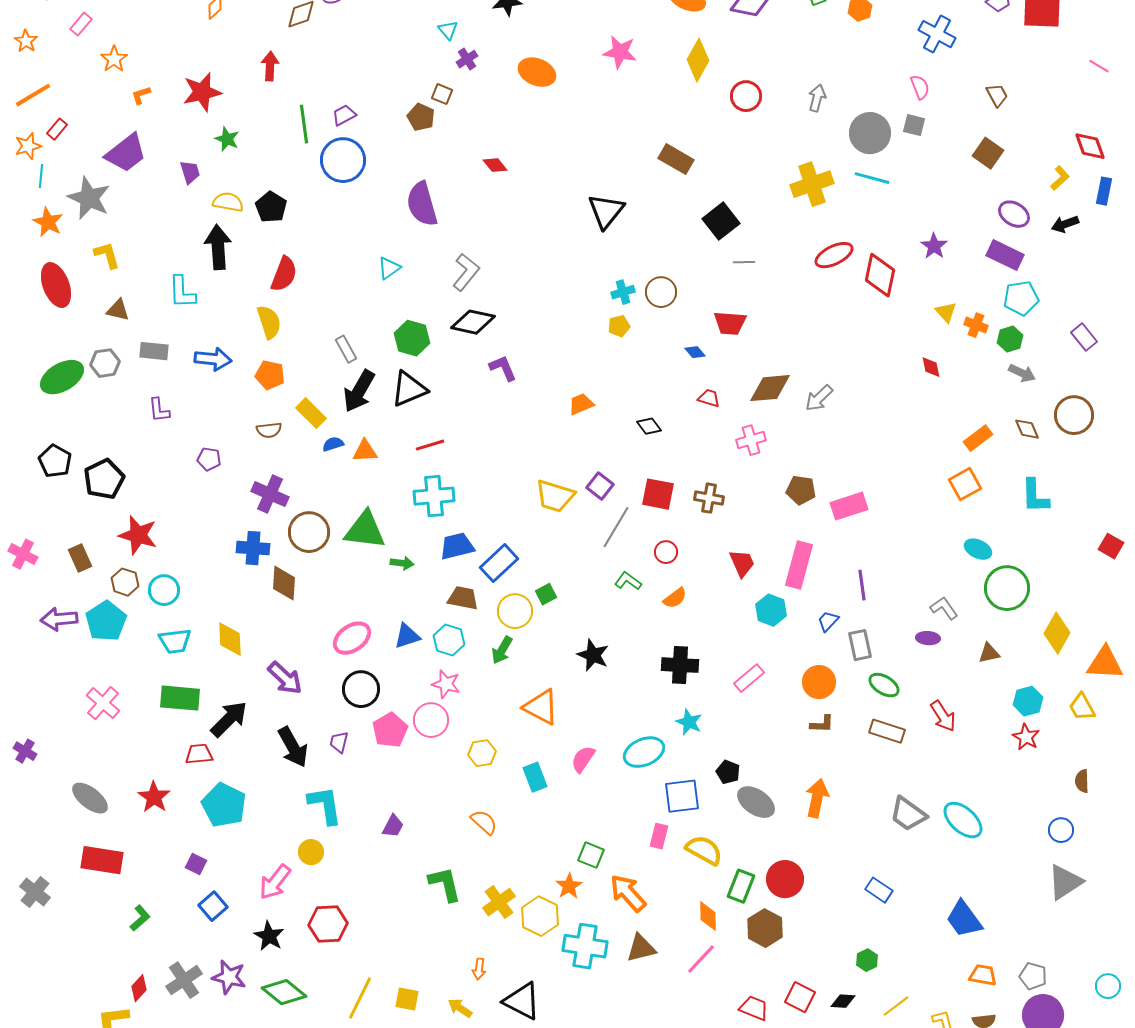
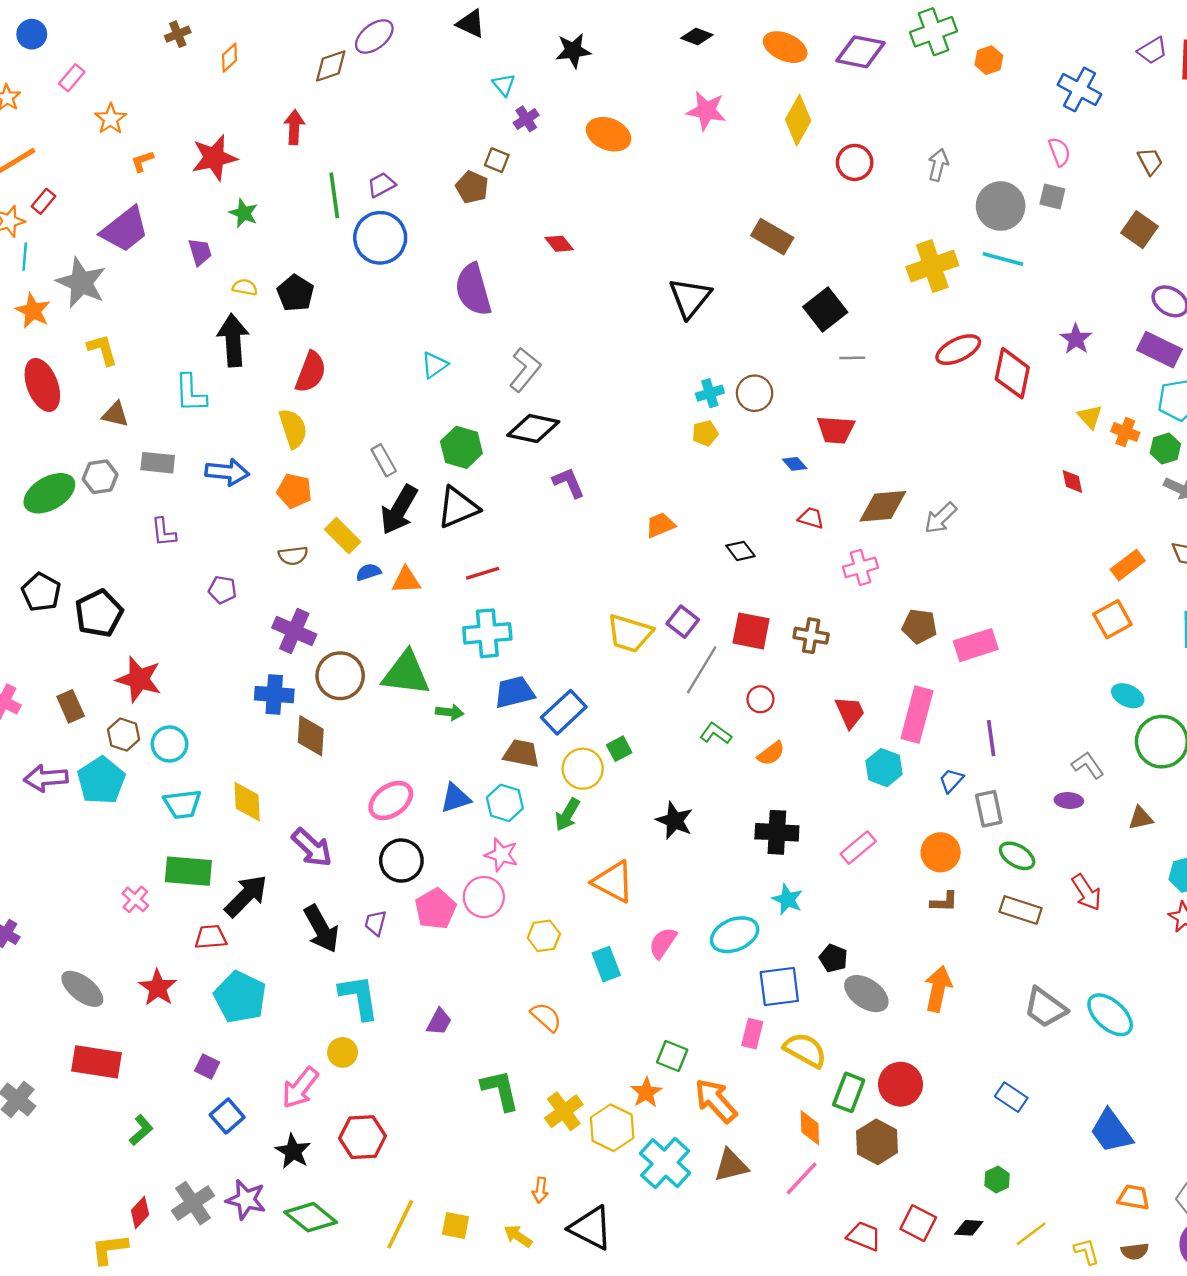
yellow semicircle: (228, 202) -> (245, 287), size x0.7
pink cross: (103, 703) -> (135, 899), moved, size x0.7
cyan cross: (585, 946) -> (665, 1163), turned 33

